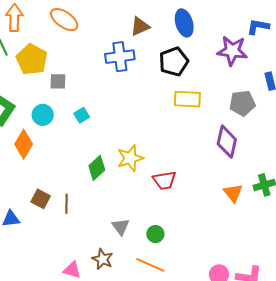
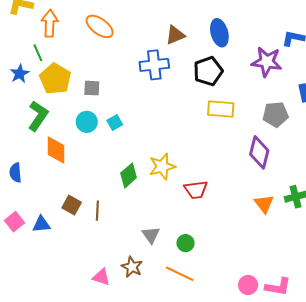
yellow pentagon: (32, 59) -> (55, 79), moved
cyan circle: (43, 115) -> (87, 122), moved
orange diamond: (24, 144) -> (56, 150), turned -32

